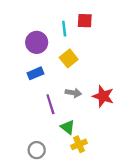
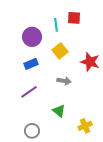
red star: (103, 96) -> (90, 62), moved
purple line: (50, 104) -> (29, 92), moved, turned 72
yellow cross: (79, 144) -> (85, 126), moved

